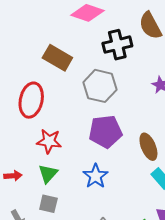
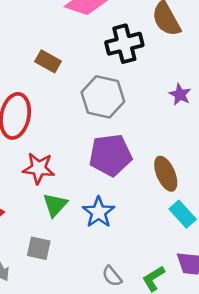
brown rectangle: (57, 58) -> (48, 61), size x0.7
green triangle: (48, 174) -> (55, 205), moved

